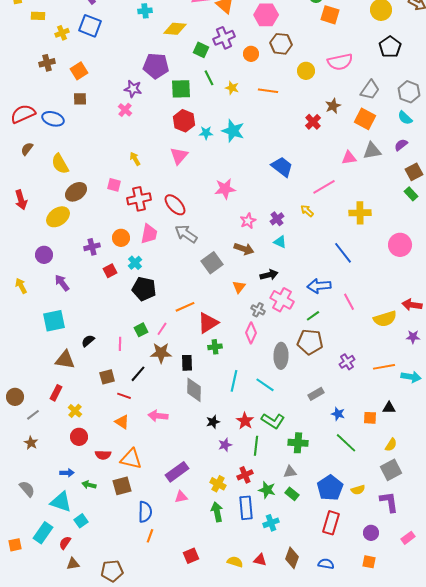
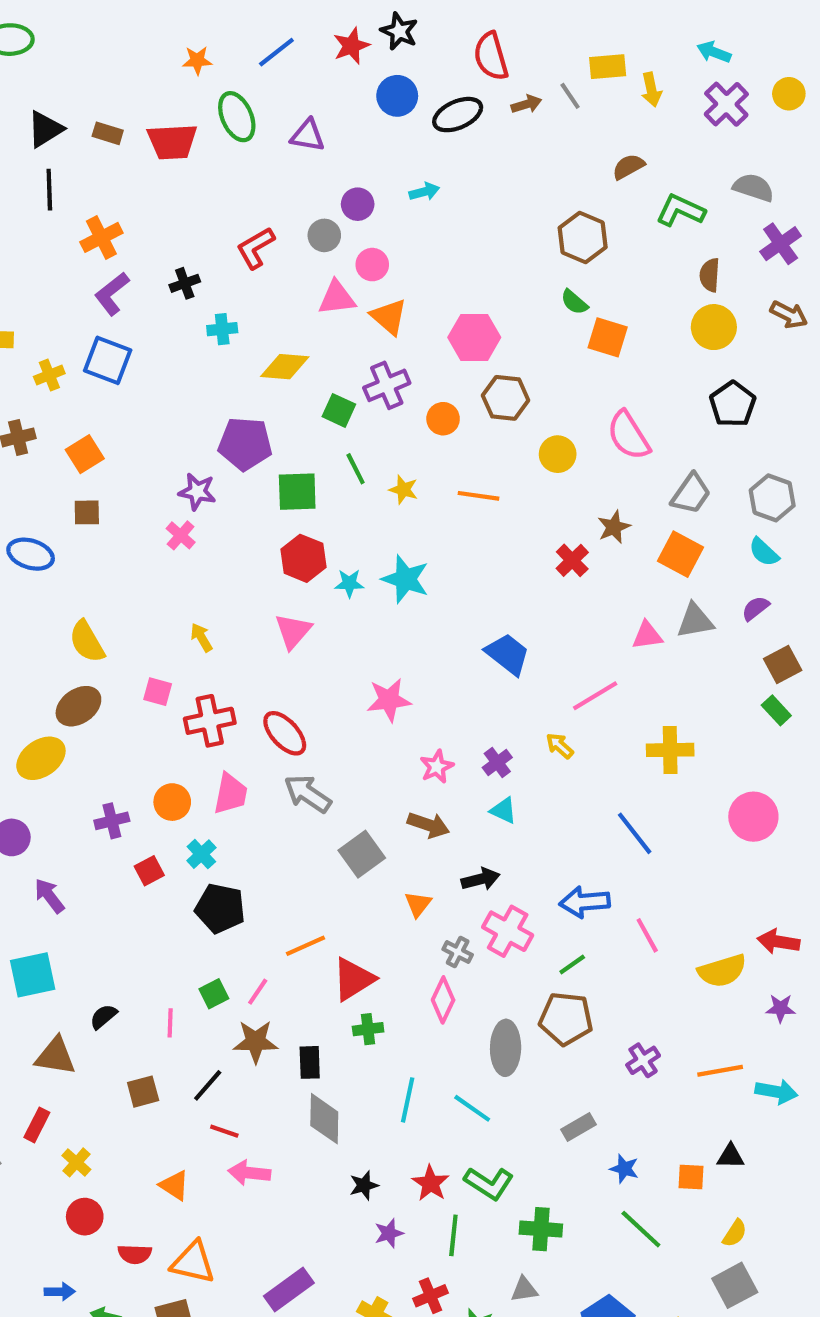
pink semicircle: (340, 62) -> (628, 435), turned 70
yellow semicircle: (60, 164) -> (87, 642), moved
red line: (124, 396) -> (224, 1131), moved

